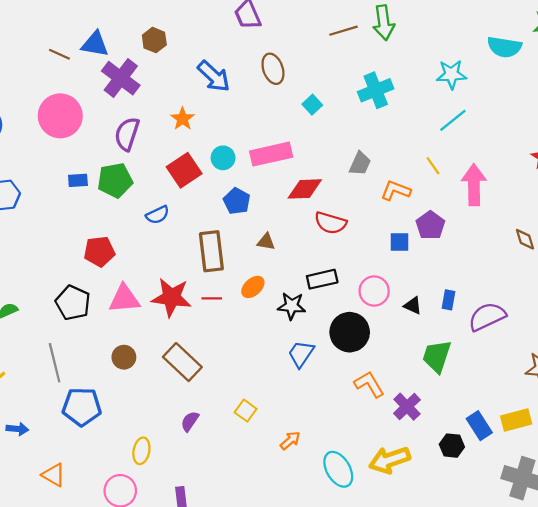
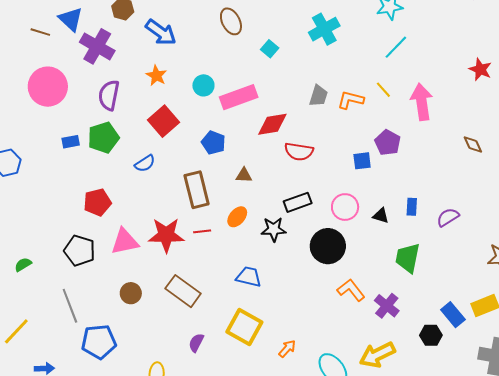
blue triangle: (95, 44) -> (71, 19), turned 40
blue arrow: (214, 76) -> (161, 32), moved
cyan circle: (223, 158) -> (203, 85), moved
orange L-shape: (396, 191) -> (351, 100), moved
purple semicircle: (487, 317) -> (448, 217), size x0.7
blue trapezoid: (301, 354) -> (249, 277), moved, turned 76
yellow square: (246, 411) -> (244, 327), size x1.8

